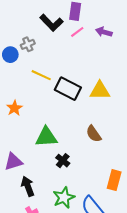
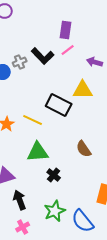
black L-shape: (51, 23) -> (43, 56), moved
purple arrow: (104, 32) -> (95, 62), moved
yellow line: (41, 75) -> (33, 120), moved
yellow triangle: (100, 91) -> (83, 90), moved

